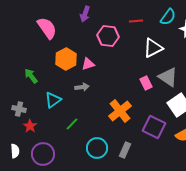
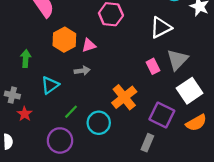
green arrow: (31, 76) -> (26, 59), turned 42
gray triangle: (168, 77) -> (177, 60), turned 40
cyan circle: (97, 148) -> (99, 123), moved
gray rectangle: (125, 150) -> (147, 143), moved
purple circle: (43, 154) -> (60, 140), moved

